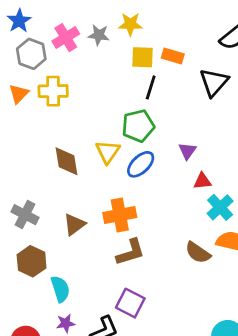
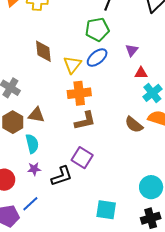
yellow triangle: (108, 152) -> (72, 65), moved
brown triangle: (74, 224) -> (36, 115), moved, turned 42

